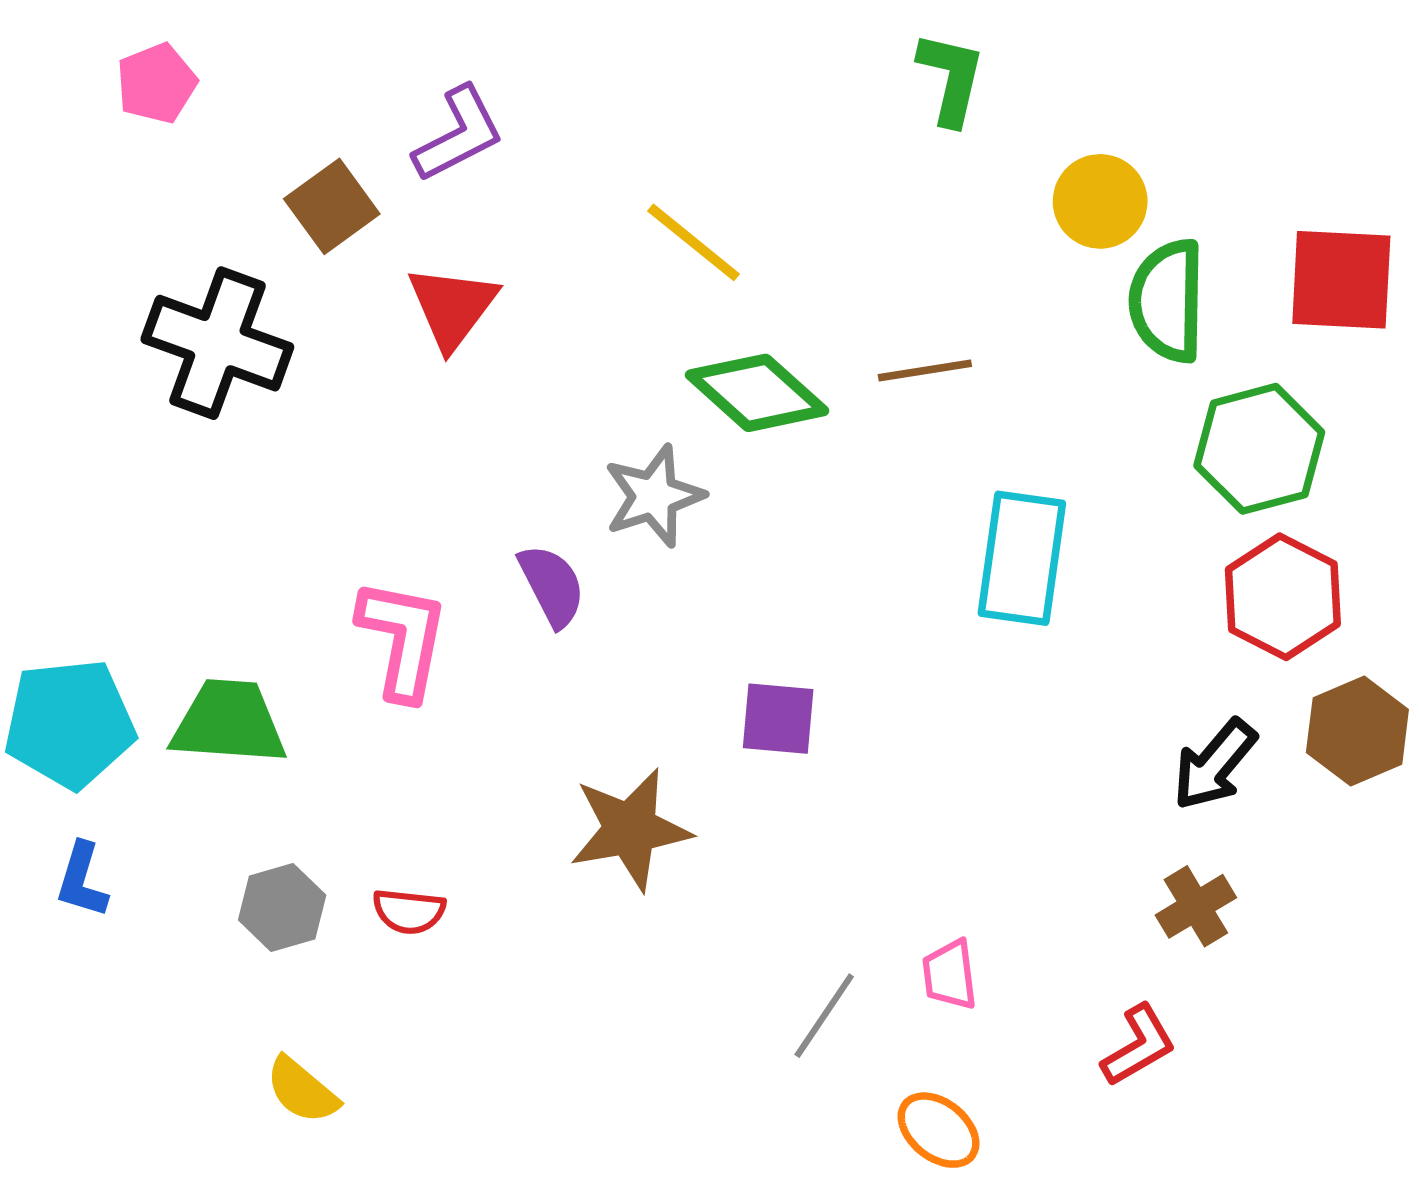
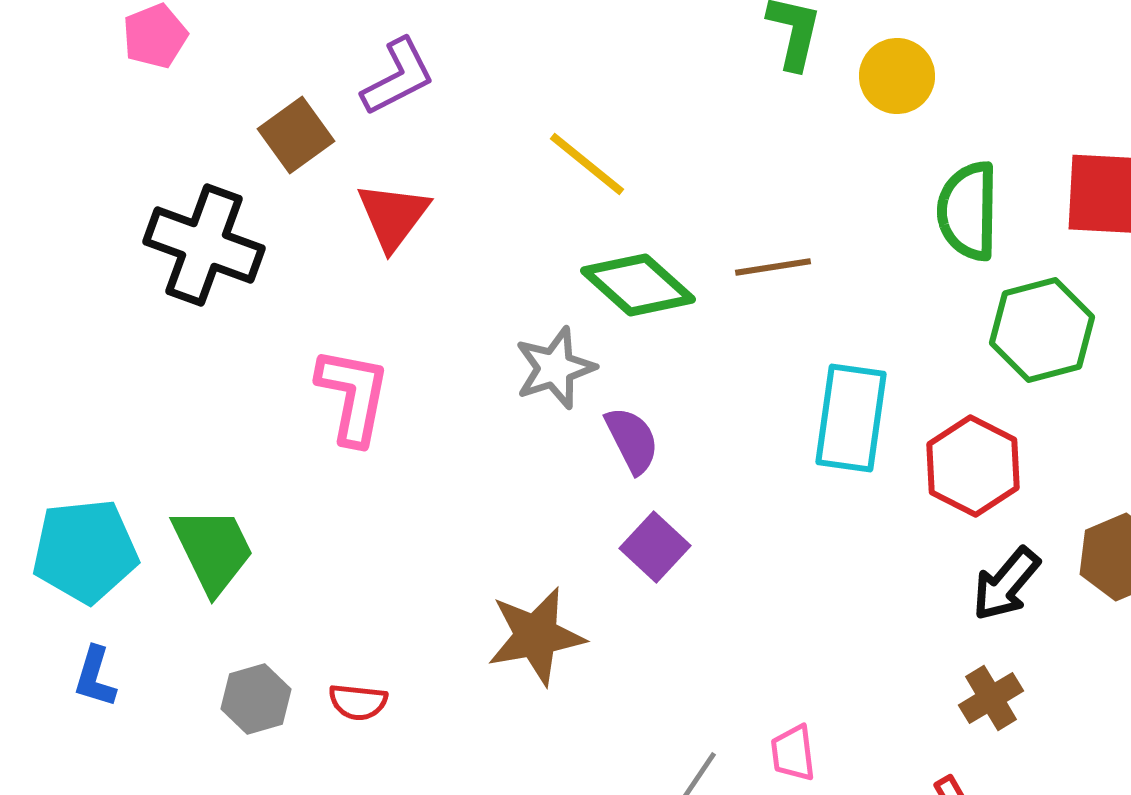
yellow circle: (1100, 201) -> (897, 76), moved
purple semicircle: (552, 586) -> (632, 440), moved
red hexagon: (1283, 597) -> (973, 466), moved
pink L-shape: (403, 639) -> (353, 396), moved
purple square: (778, 719) -> (655, 547), turned 38
green trapezoid: (229, 722) -> (213, 550), turned 60

